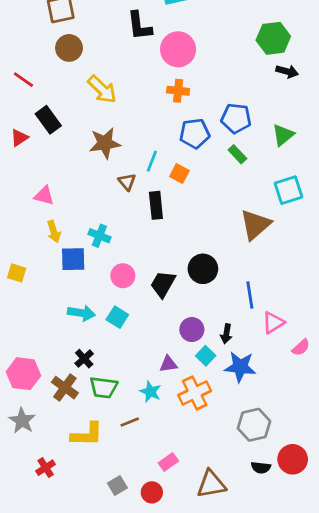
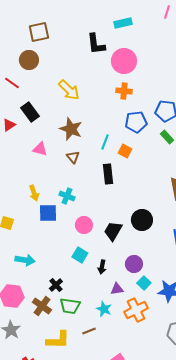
brown circle: (69, 48) -> (29, 60), moved
brown star: (105, 143) -> (71, 129), turned 30
brown triangle: (127, 182) -> (73, 157), moved
pink triangle: (44, 196) -> (40, 149), moved
cyan arrow: (81, 313) -> (25, 260), moved
black arrow: (226, 334) -> (102, 267), moved

